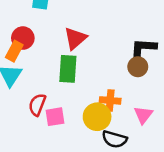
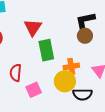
green rectangle: (68, 69) -> (46, 50), moved
red semicircle: (37, 105) -> (16, 73), moved

